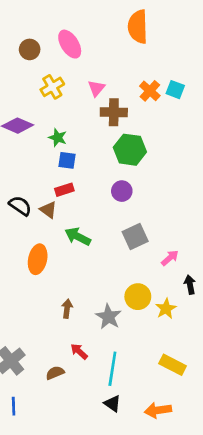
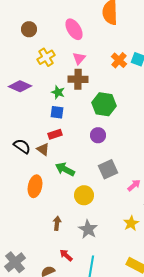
pink ellipse: (70, 44) -> (74, 29), moved
brown cross: (114, 112) -> (78, 79), moved
green star: (58, 138) -> (58, 92), moved
yellow circle: (138, 297) -> (84, 195), moved

